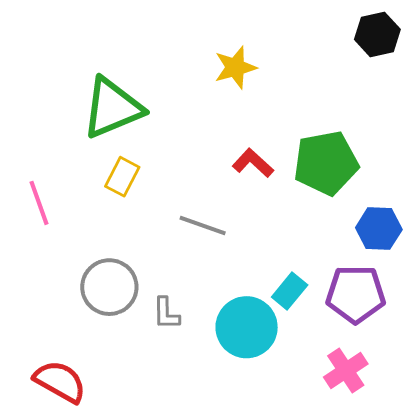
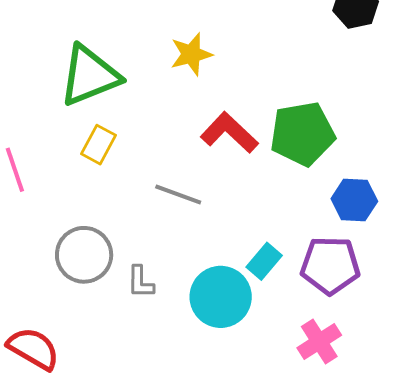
yellow star: (235, 67) -> (191, 54), moved
red L-shape: (253, 163) -> (229, 133), size x1.4

